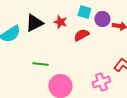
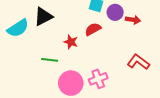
red star: (60, 22) -> (71, 42), moved
pink cross: (101, 82) -> (98, 79), moved

